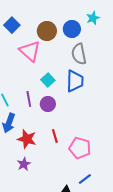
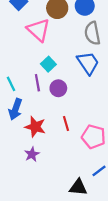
cyan square: (48, 80) -> (48, 64), moved
blue trapezoid: (75, 81) -> (88, 63), turned -35

